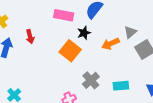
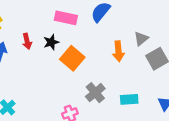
black star: (84, 33) -> (51, 42), moved
orange arrow: (111, 44) -> (118, 51), turned -72

